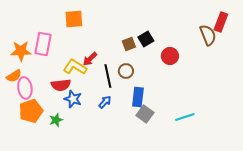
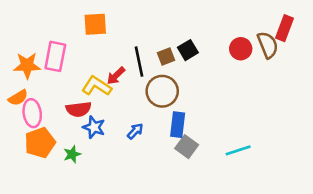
red circle: (170, 56) -> (241, 49), moved
brown circle: (126, 71) -> (162, 91), size x1.6
black line: (108, 76) -> (139, 62), moved

